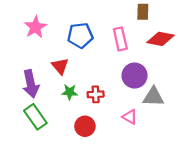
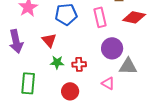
purple arrow: (31, 84) -> (16, 41), moved
green rectangle: (35, 117) -> (28, 83), turned 40

